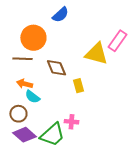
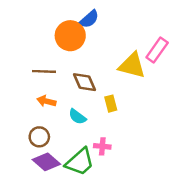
orange circle: (33, 38) -> (70, 36), moved
cyan semicircle: (32, 97) -> (77, 117), moved

